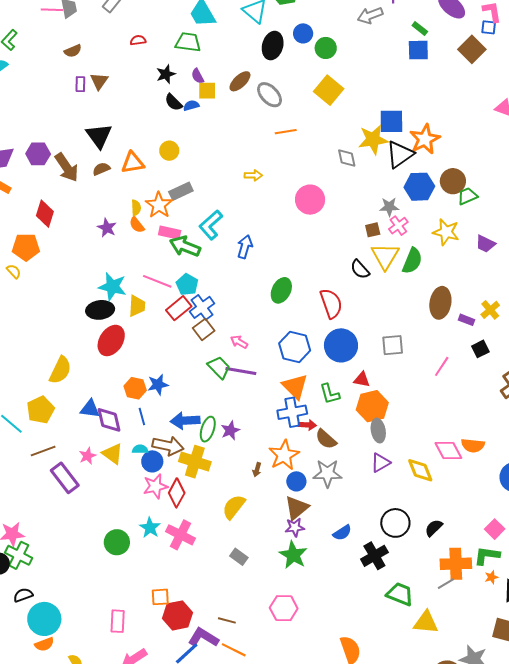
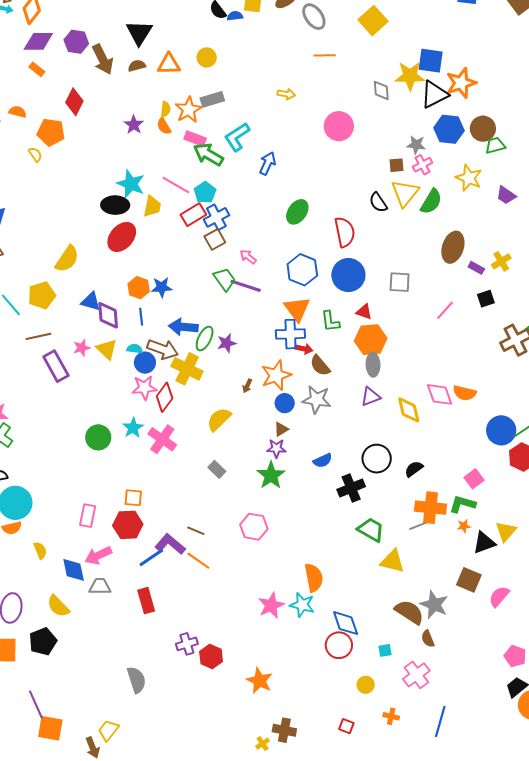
brown triangle: (297, 508) -> (281, 429), size x0.6
red hexagon: (177, 615) -> (128, 525), moved

